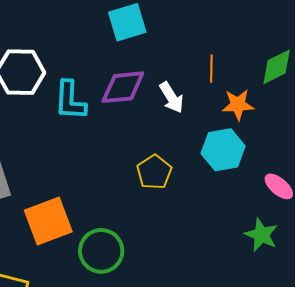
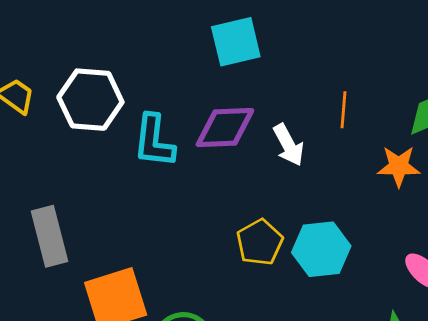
orange star: (238, 105) -> (399, 166), moved
cyan hexagon: (223, 150) -> (321, 249), moved

